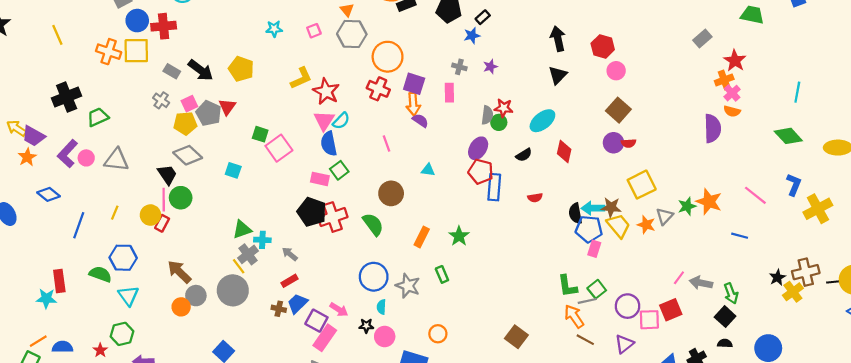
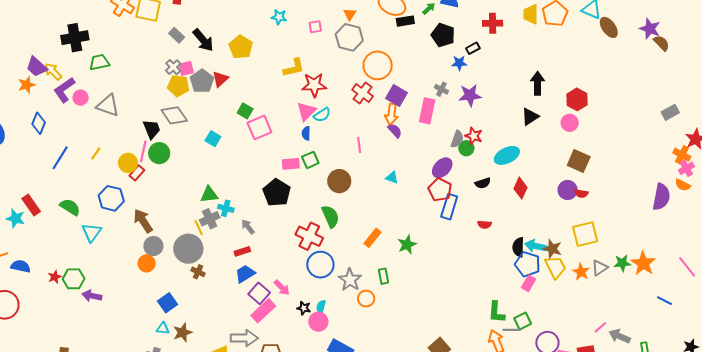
purple star: (490, 67) -> (470, 95), size x1.6
pink circle: (616, 71) -> (570, 123), moved
orange cross: (724, 80) -> (682, 155), turned 36
red star: (326, 91) -> (314, 85), turned 30
pink rectangle: (449, 93) -> (427, 111), size x1.4
gray cross: (161, 100) -> (173, 67), moved
brown square: (618, 110) -> (579, 161), turned -30
yellow arrow: (17, 128) -> (53, 72), moved
blue semicircle: (329, 144) -> (306, 133), size x0.6
pink rectangle: (320, 179) -> (291, 164), turned -30
brown circle: (391, 193) -> (339, 181), moved
blue diamond: (49, 194) -> (39, 123), turned 60
red cross: (333, 217) -> (309, 236), moved, turned 32
blue hexagon: (123, 258) -> (111, 198), moved
red rectangle: (59, 281) -> (31, 205), turned -40
orange circle: (181, 307) -> (147, 263), moved
cyan semicircle: (381, 307) -> (321, 307), moved
brown cross: (279, 309) -> (198, 272), moved
green hexagon: (122, 334) -> (74, 279), moved
orange circle: (438, 334) -> (366, 299), moved

